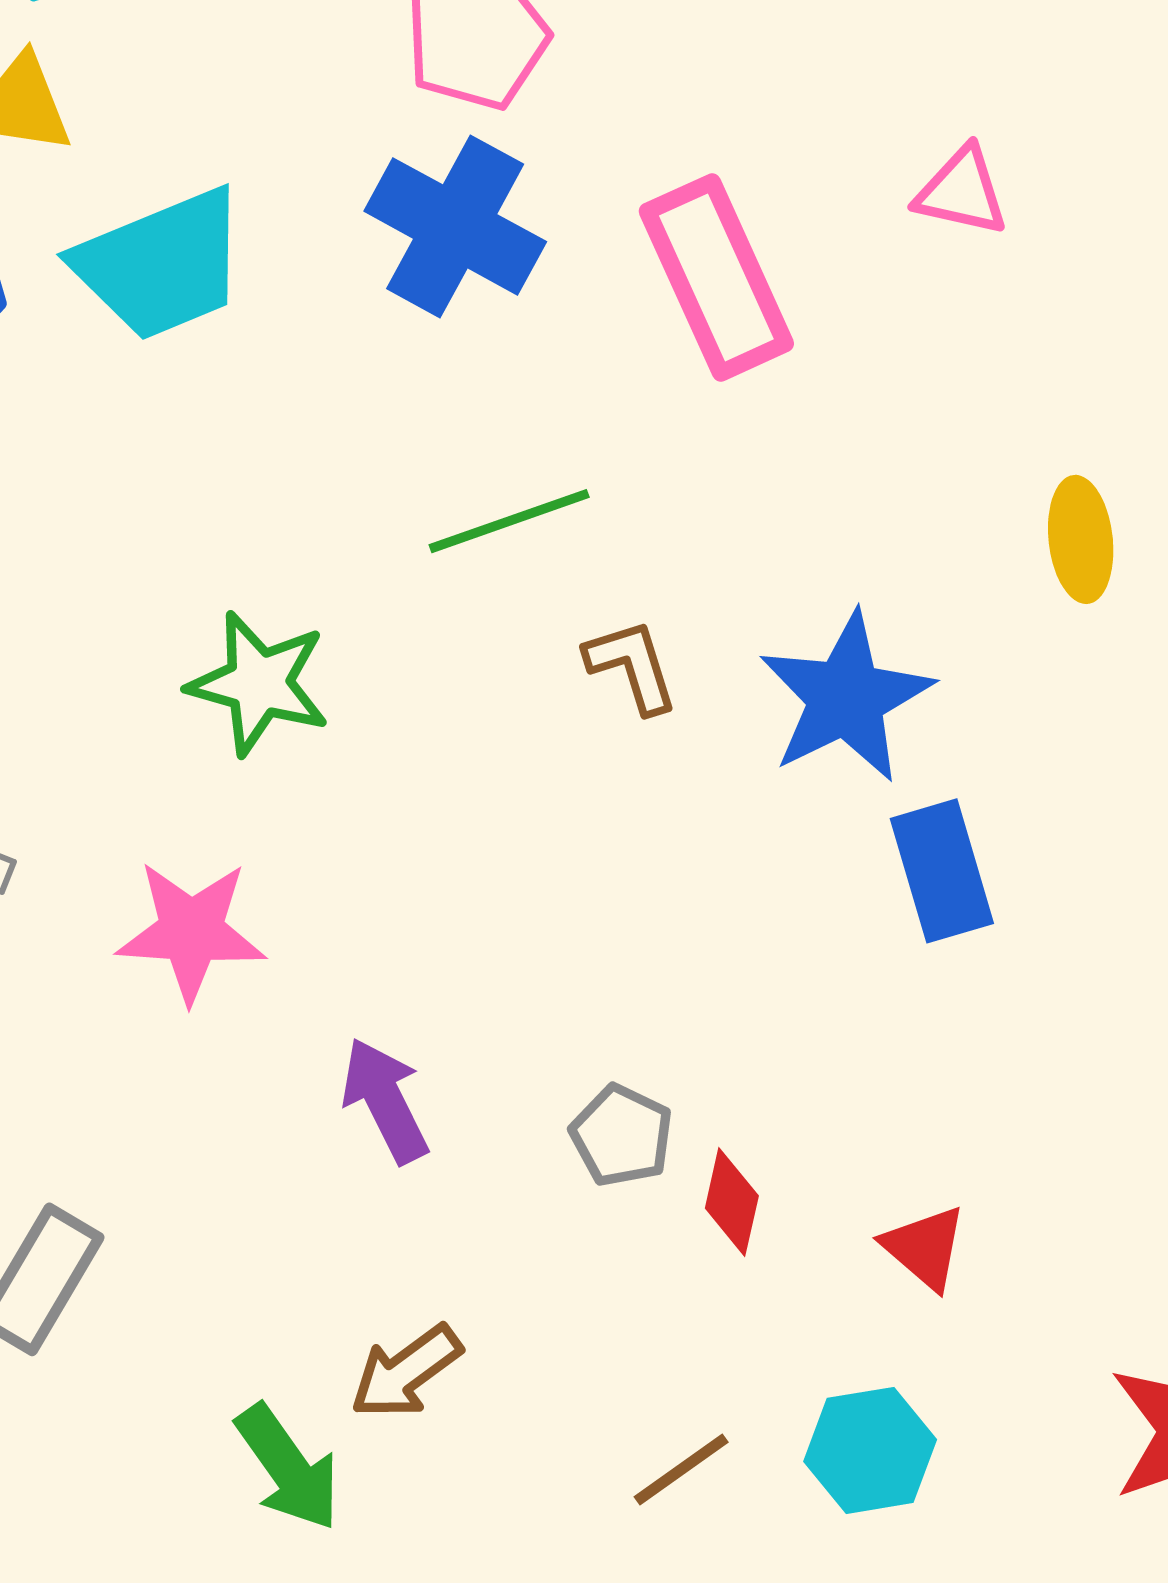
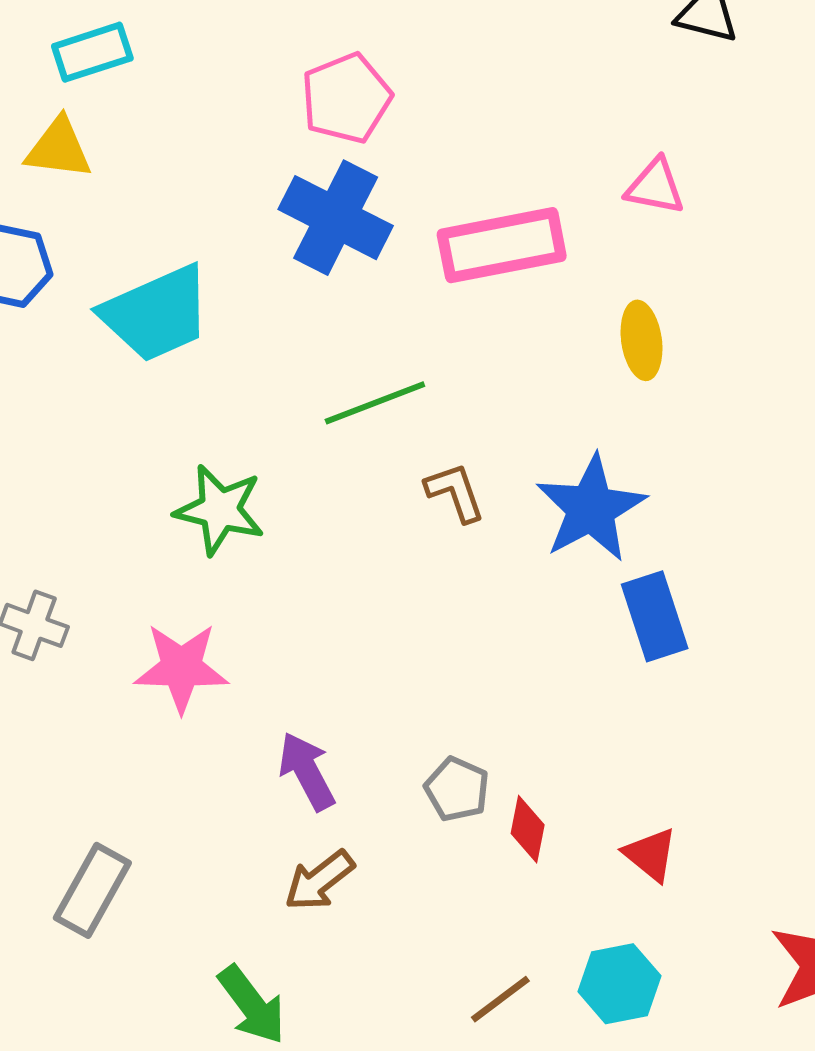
cyan trapezoid: (161, 264) -> (156, 314), moved
pink rectangle: (716, 277) -> (502, 245), turned -75
yellow ellipse: (1081, 539) -> (642, 340), moved
brown arrow: (406, 1372) -> (319, 881), moved

